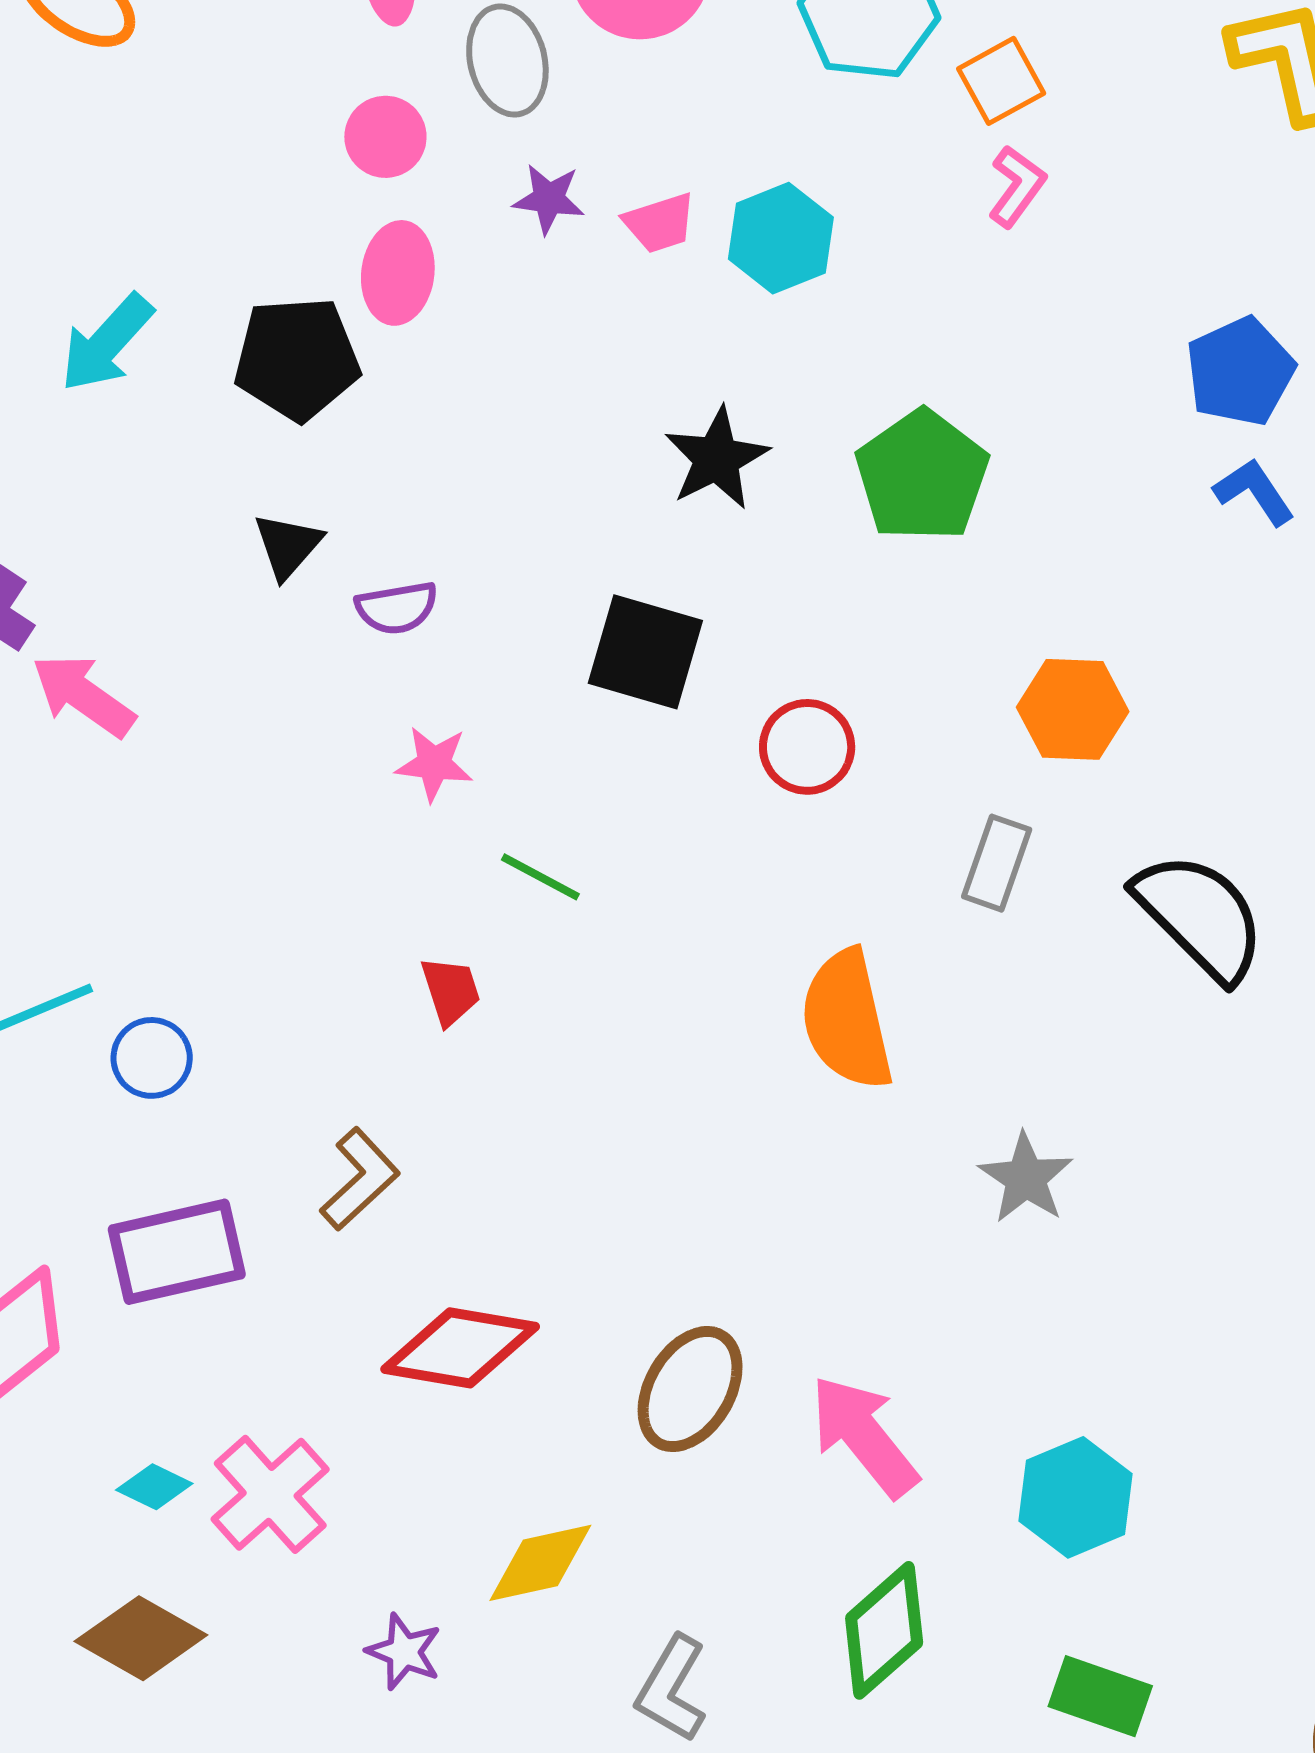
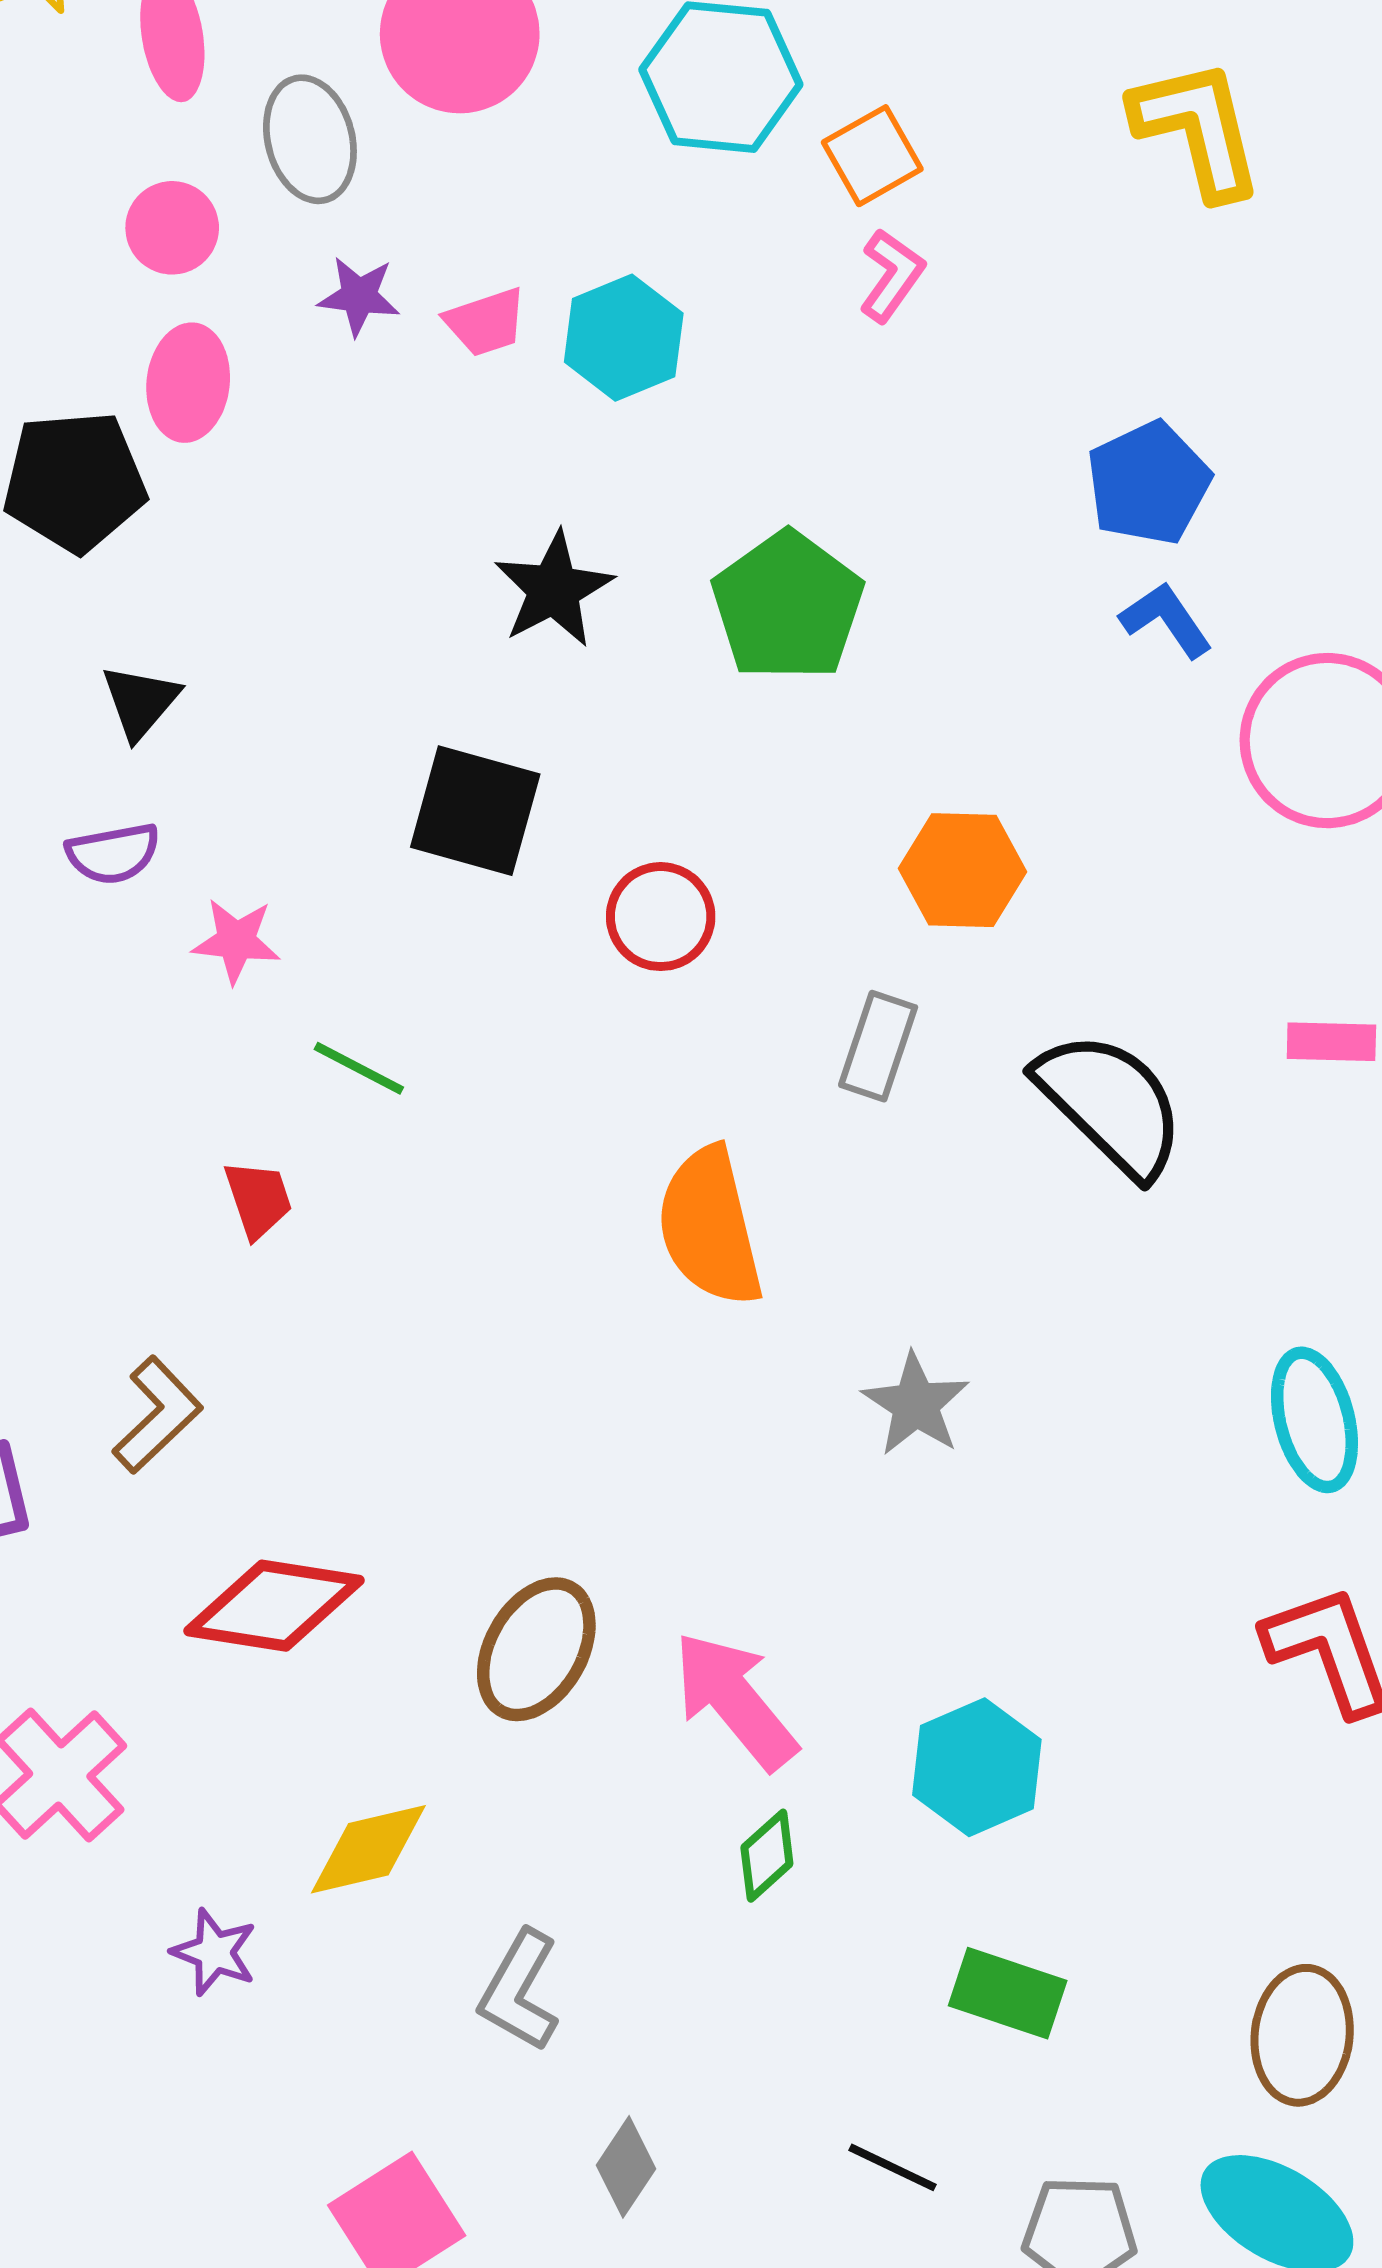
black triangle: (288, 546) -> (140, 702), moved
purple semicircle: (397, 608) -> (113, 854), moved
green diamond: (884, 1630) -> (767, 1856), moved, size x0.6

